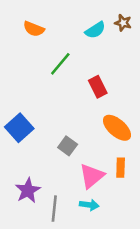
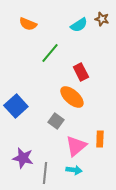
orange ellipse: (117, 128) -> (72, 97), moved
purple star: (28, 190) -> (23, 158), turned -30

